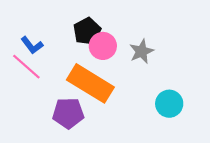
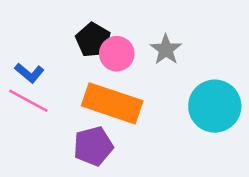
cyan circle: (169, 104) -> (215, 106), size x1.5

